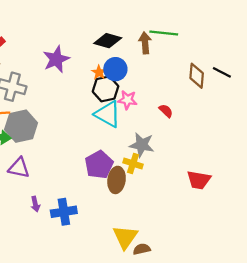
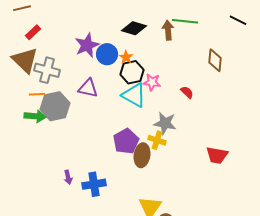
blue circle: (115, 69) -> (107, 54), moved
black line: (222, 72) -> (238, 20), moved
purple triangle: (19, 168) -> (88, 88), moved

